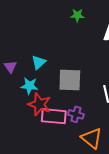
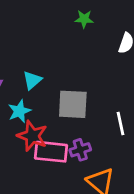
cyan star: (29, 86) -> (19, 111), turned -30
purple cross: (76, 114) -> (80, 150), turned -35

